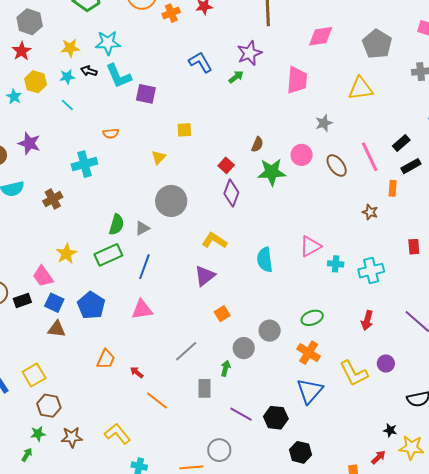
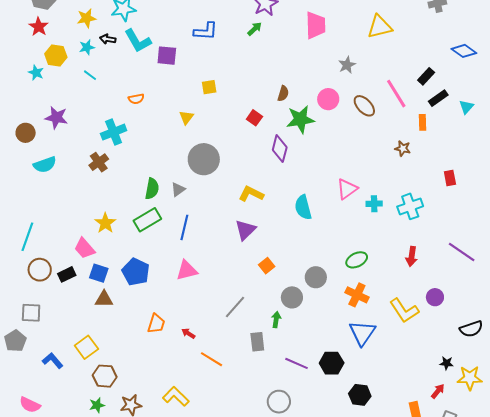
blue L-shape: (200, 62) -> (206, 31), moved, turned 130
purple diamond: (231, 193) -> (280, 149), moved
brown cross: (53, 199) -> (99, 162), moved

